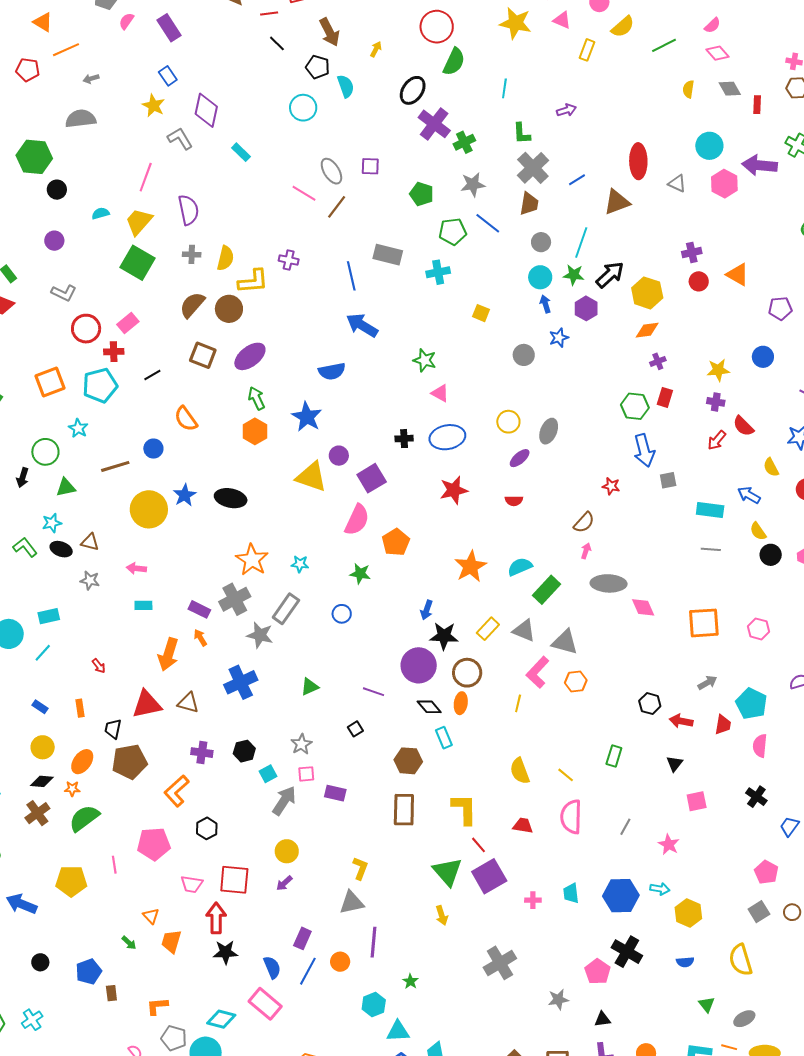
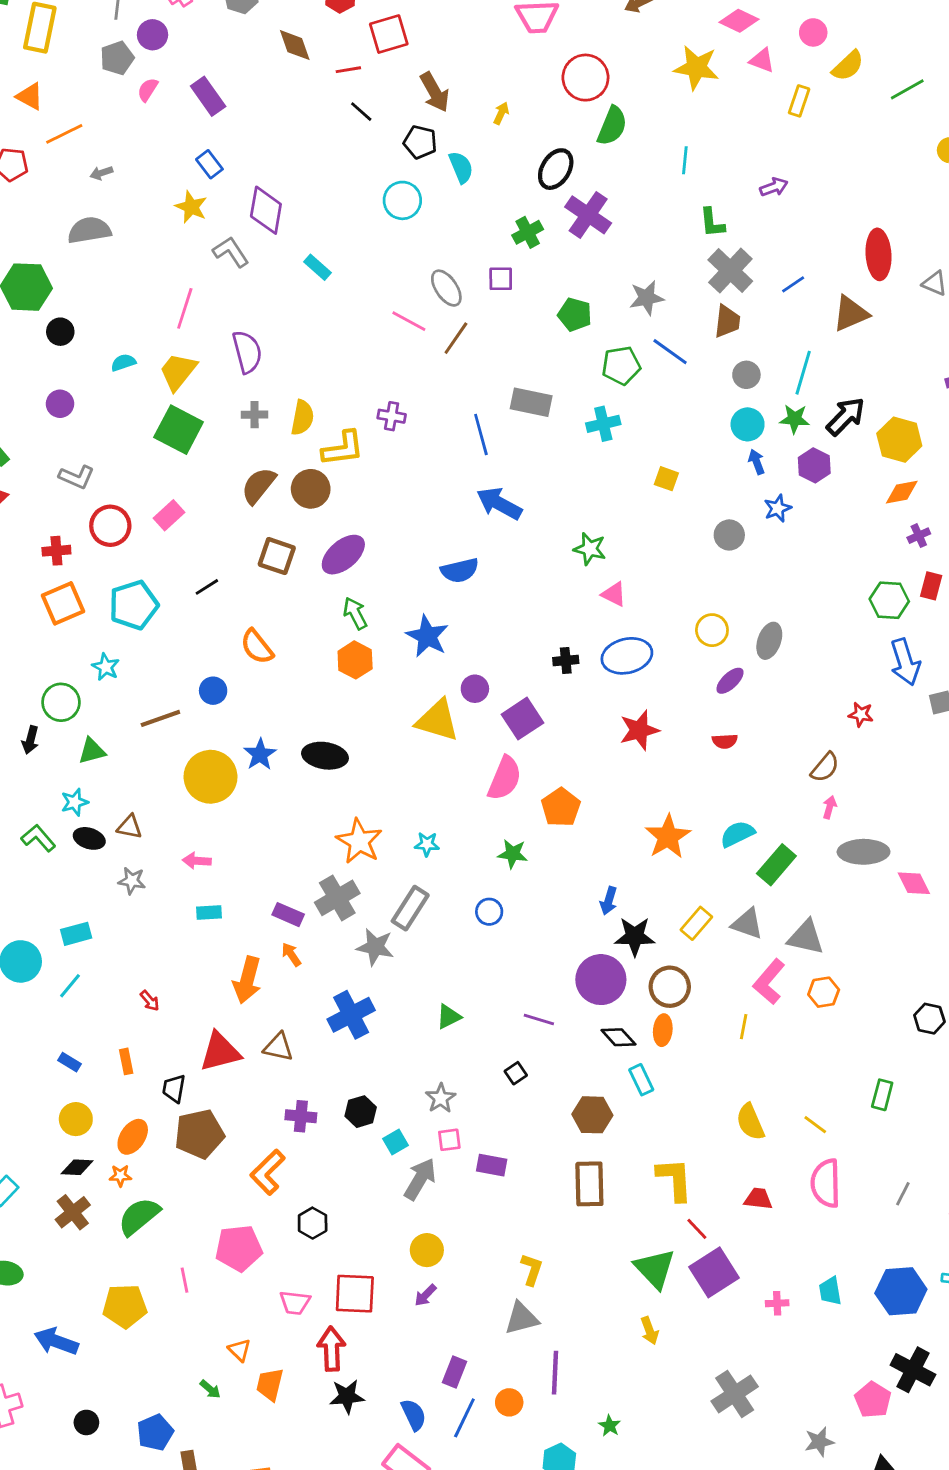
green cross: (464, 142) -> (528, 232), moved
red cross: (114, 352) -> (56, 551), moved

